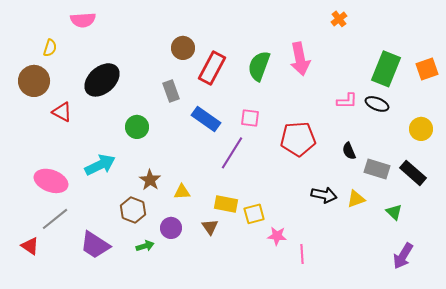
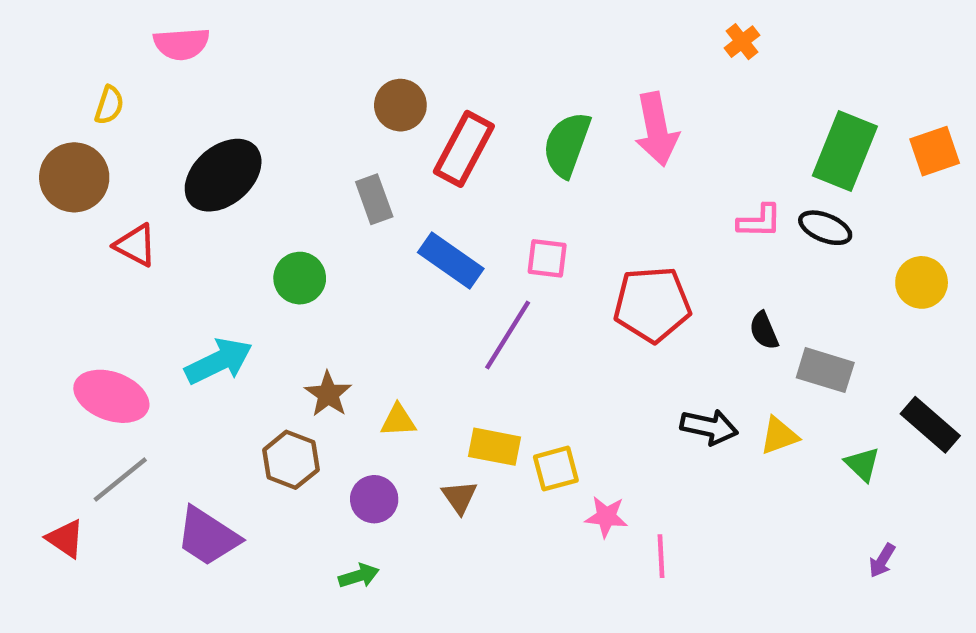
black rectangle: (413, 173) -> (930, 425), moved
green arrow: (145, 246) -> (359, 576), moved
purple arrow: (403, 256) -> (882, 561), size x0.6

